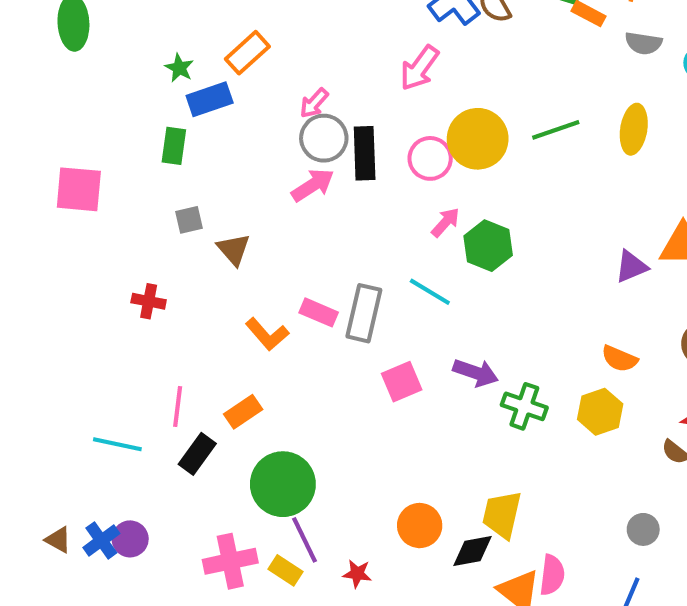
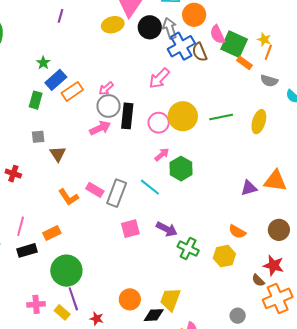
orange rectangle: (247, 53) -> (72, 91), moved
blue rectangle: (210, 99) -> (56, 80), turned -30
black rectangle: (197, 454) -> (27, 250), turned 30
pink cross: (230, 561) -> (36, 304), size x0.7

